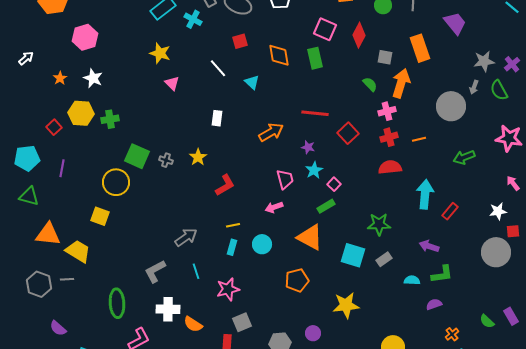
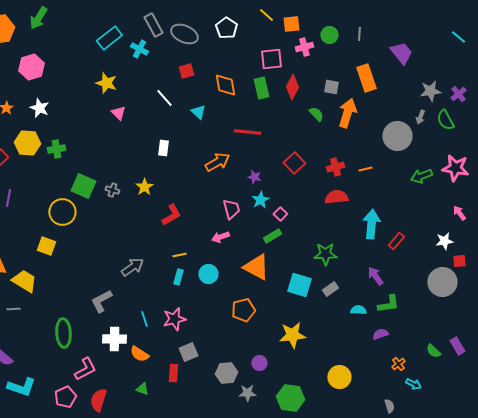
pink square: (325, 29) -> (271, 59), turned -30
red diamond: (359, 35) -> (292, 87), moved
pink cross: (387, 111) -> (304, 47), moved
red line: (315, 113) -> (247, 132), moved
green arrow: (464, 157) -> (421, 176), moved
purple arrow: (429, 246) -> (375, 276), turned 36
cyan line: (196, 271) -> (144, 319), moved

